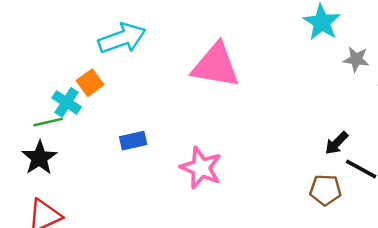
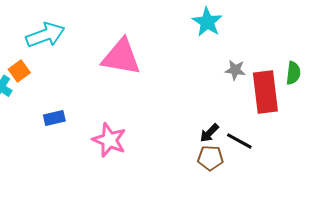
gray star: (356, 59) -> (235, 70), moved
black arrow: (337, 143) -> (209, 133), moved

